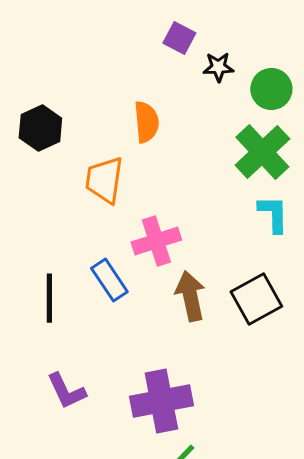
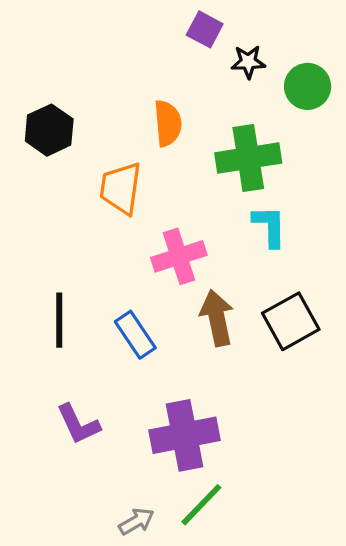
green cross: (262, 152) -> (248, 158), moved, turned 34
cyan L-shape: (273, 214) -> (270, 226), moved
blue rectangle: (109, 280) -> (135, 335), moved

